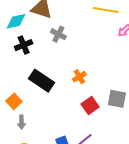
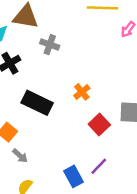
gray arrow: (21, 122) -> (20, 156), turned -40

